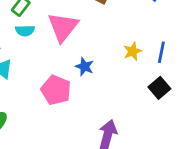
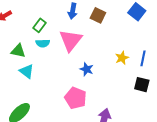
black square: (159, 88) -> (142, 85), turned -35
pink pentagon: (56, 90) -> (76, 98), moved

